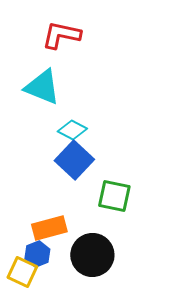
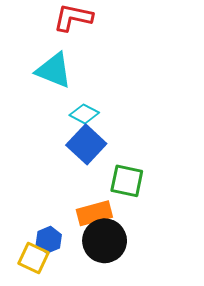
orange rectangle: (49, 228) -> (94, 213), moved

